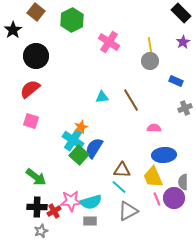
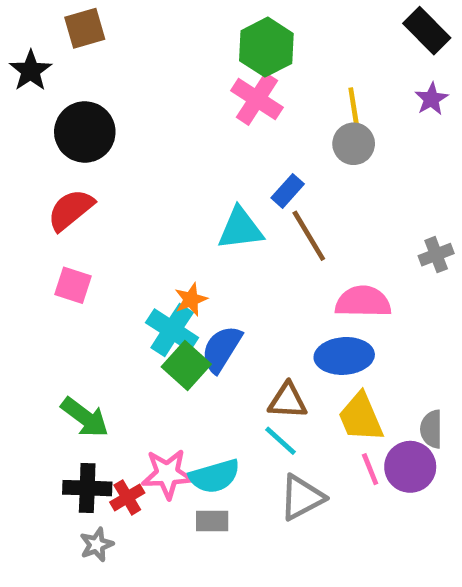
brown square: (36, 12) -> (85, 28), turned 36
green hexagon: (72, 20) -> (266, 47), moved
blue rectangle: (176, 81) -> (288, 191), moved, turned -72
cyan triangle: (102, 97) -> (240, 229), size x1.5
pink semicircle: (154, 128) -> (363, 302), size x1.6
blue ellipse: (164, 155) -> (344, 356), moved

